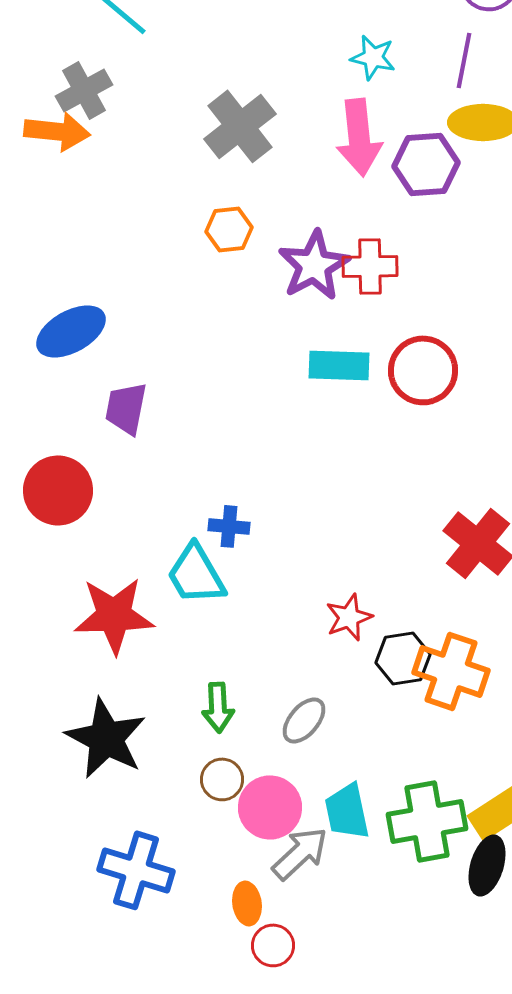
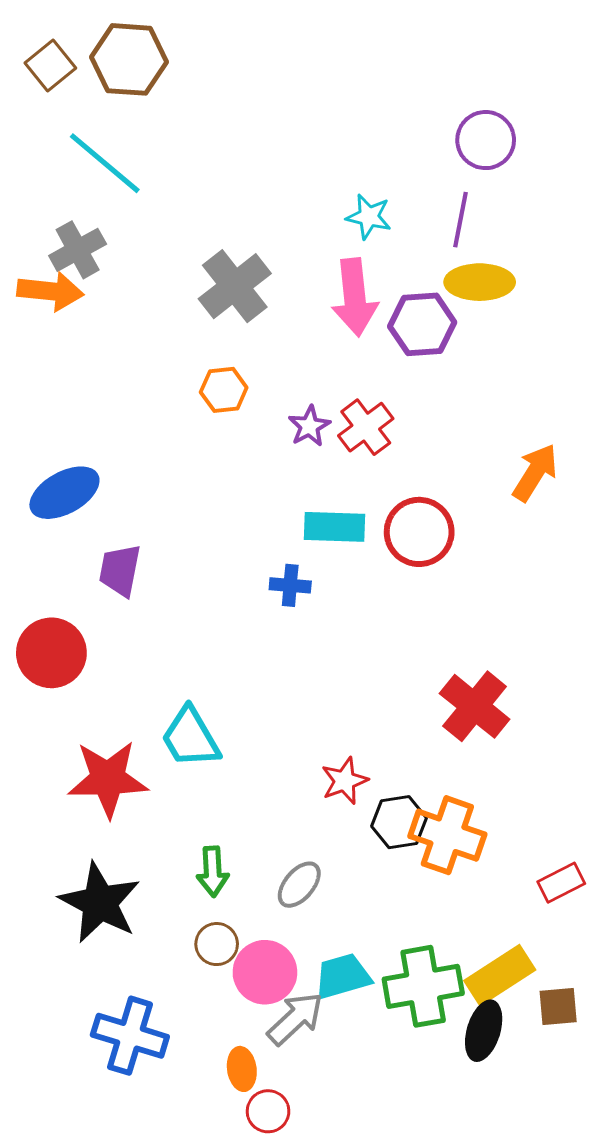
purple star: (314, 265) -> (309, 426), size x0.6
red cross: (370, 266) -> (366, 427), turned -36
blue cross: (229, 526) -> (290, 585), moved
cyan trapezoid: (347, 811) -> (343, 976), turned 86

